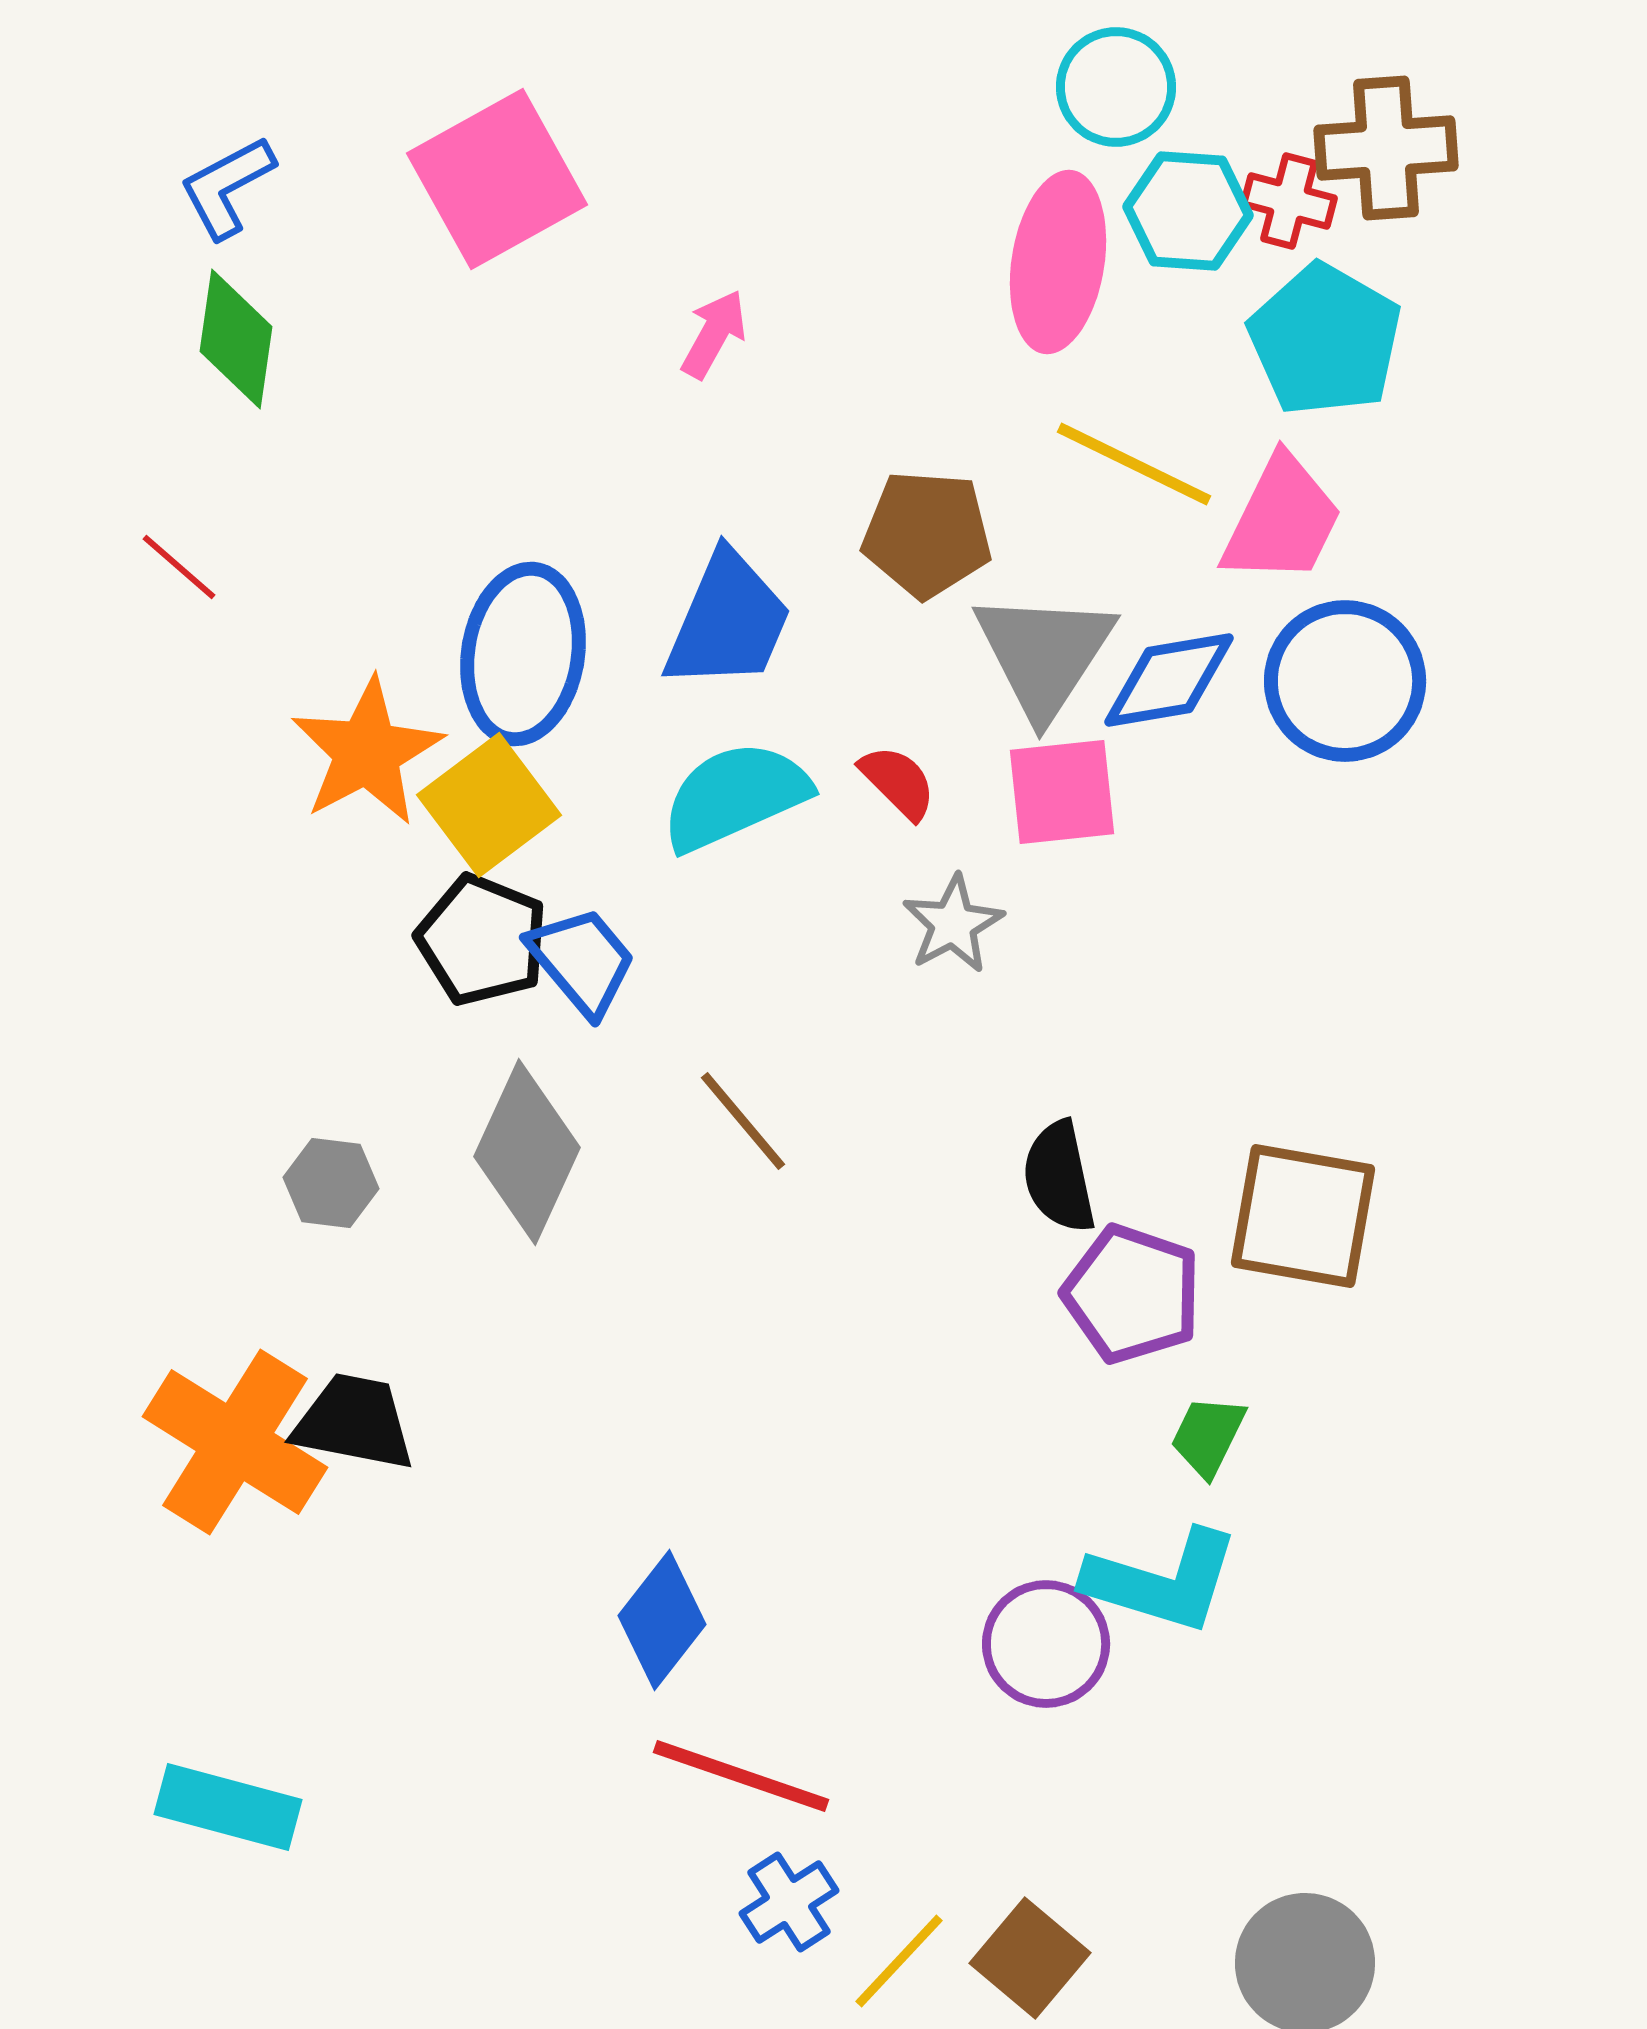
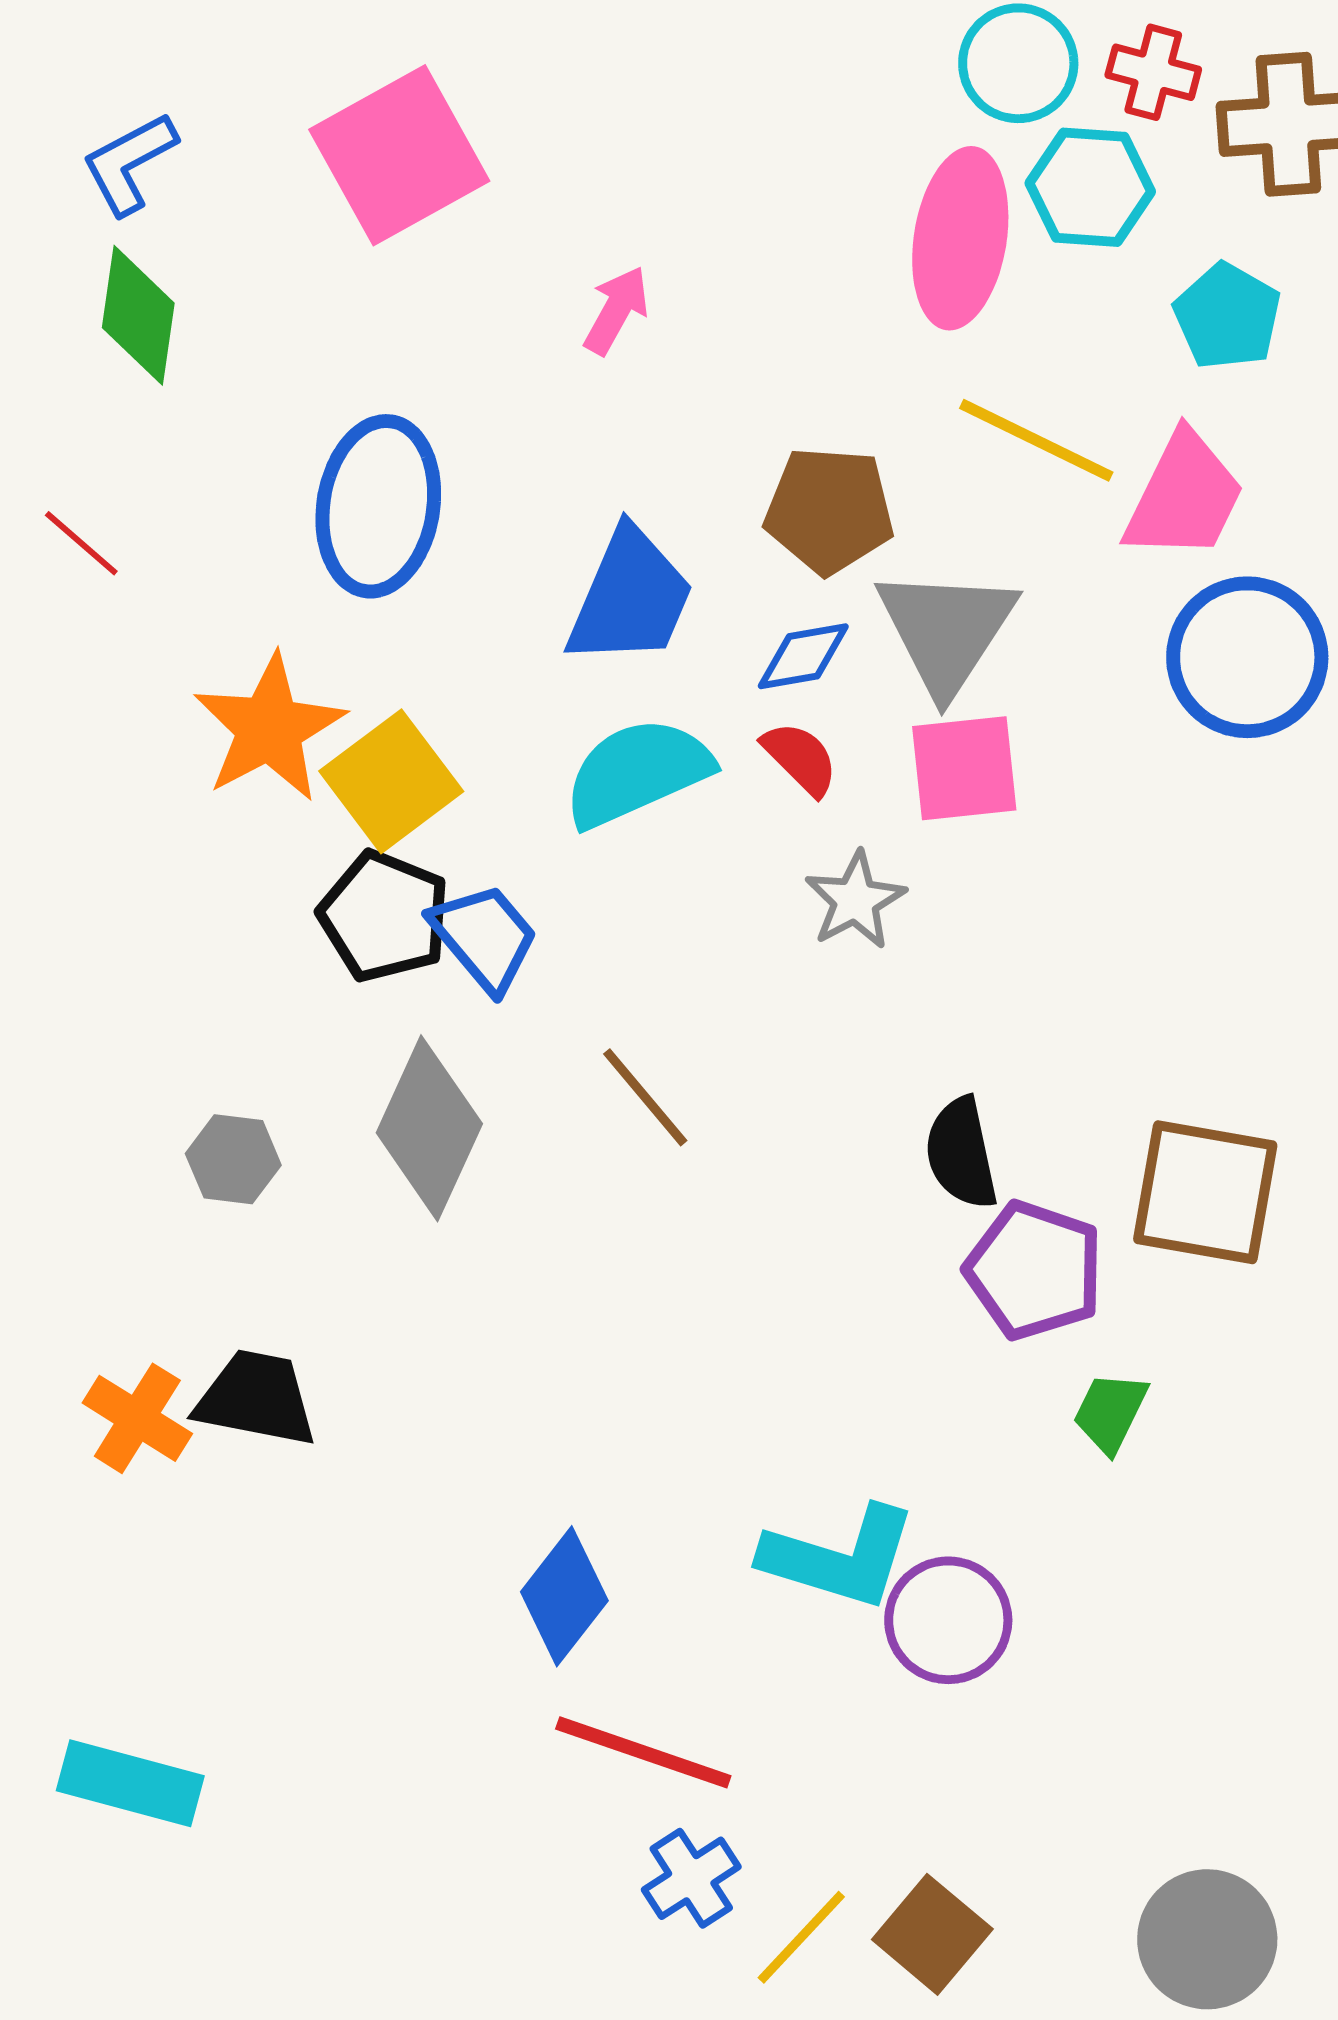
red cross: (1289, 201) -> (1153, 72), moved
cyan pentagon: (1325, 340) -> (1227, 316), size x0.7
blue ellipse: (523, 654) -> (378, 506), moved
blue diamond: (1169, 680) -> (803, 656), moved, size x0.7
orange cross: (235, 1442) -> (137, 1418), size x0.6
cyan L-shape: (1162, 1581) -> (839, 1557), moved

